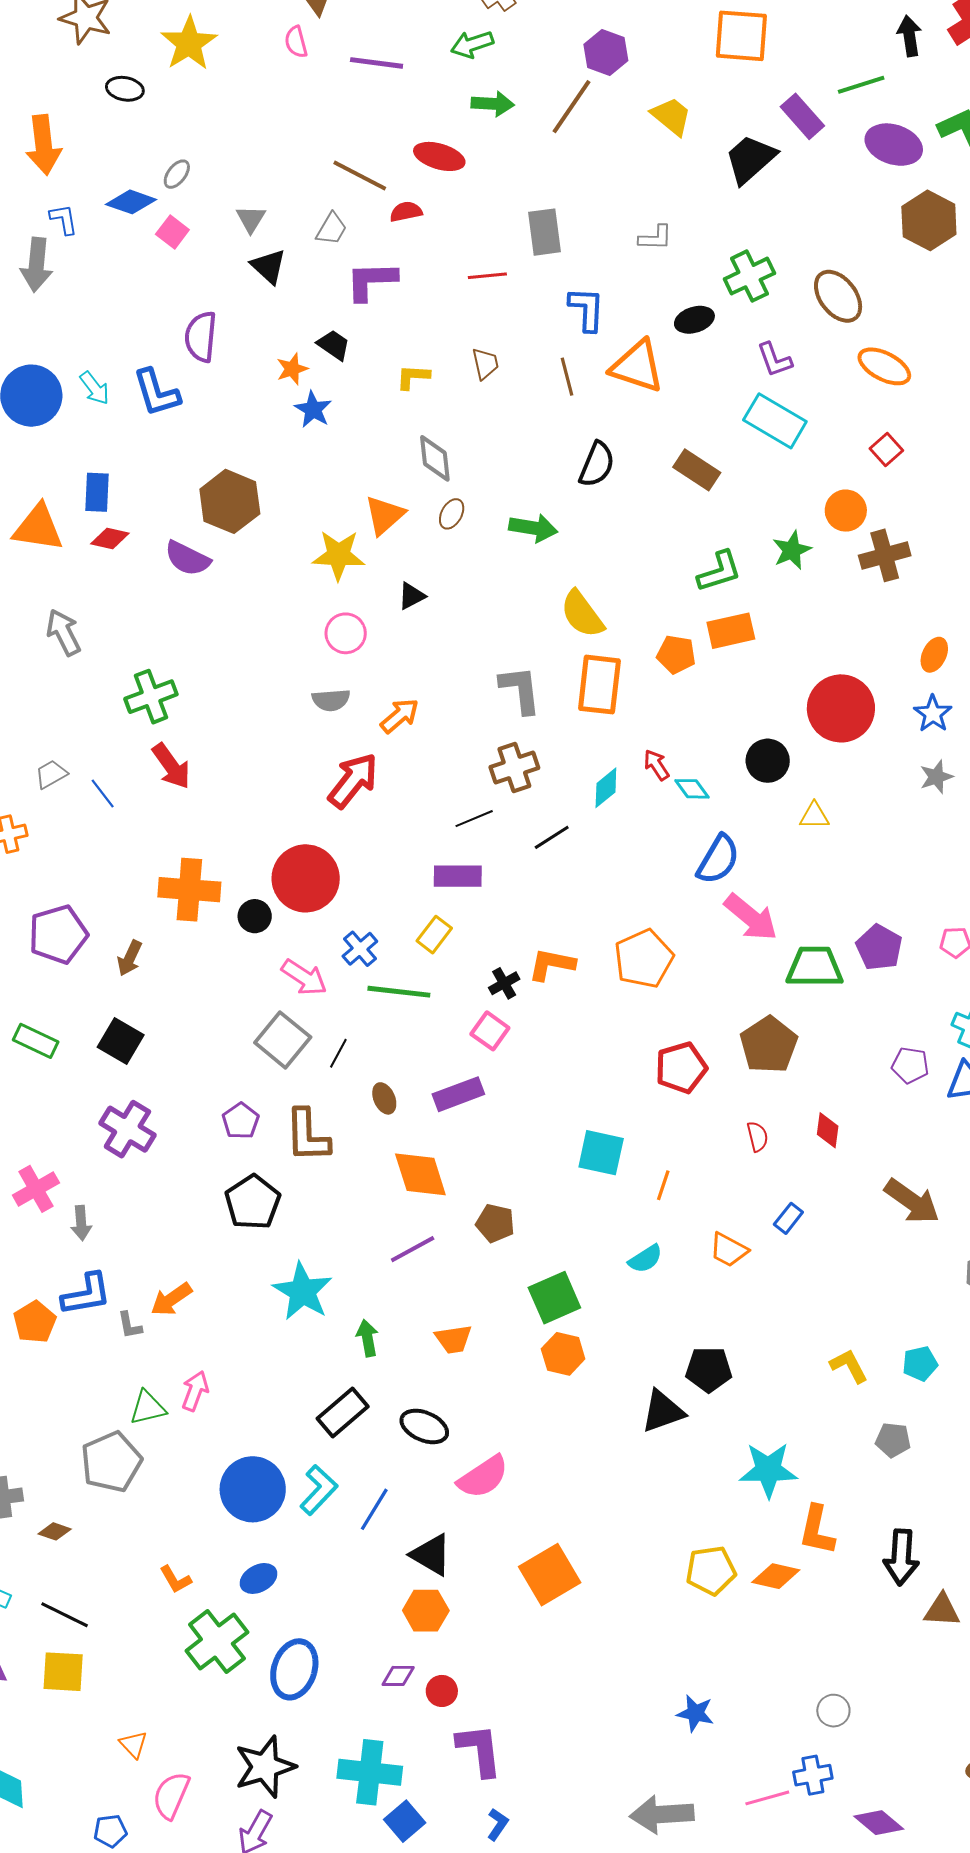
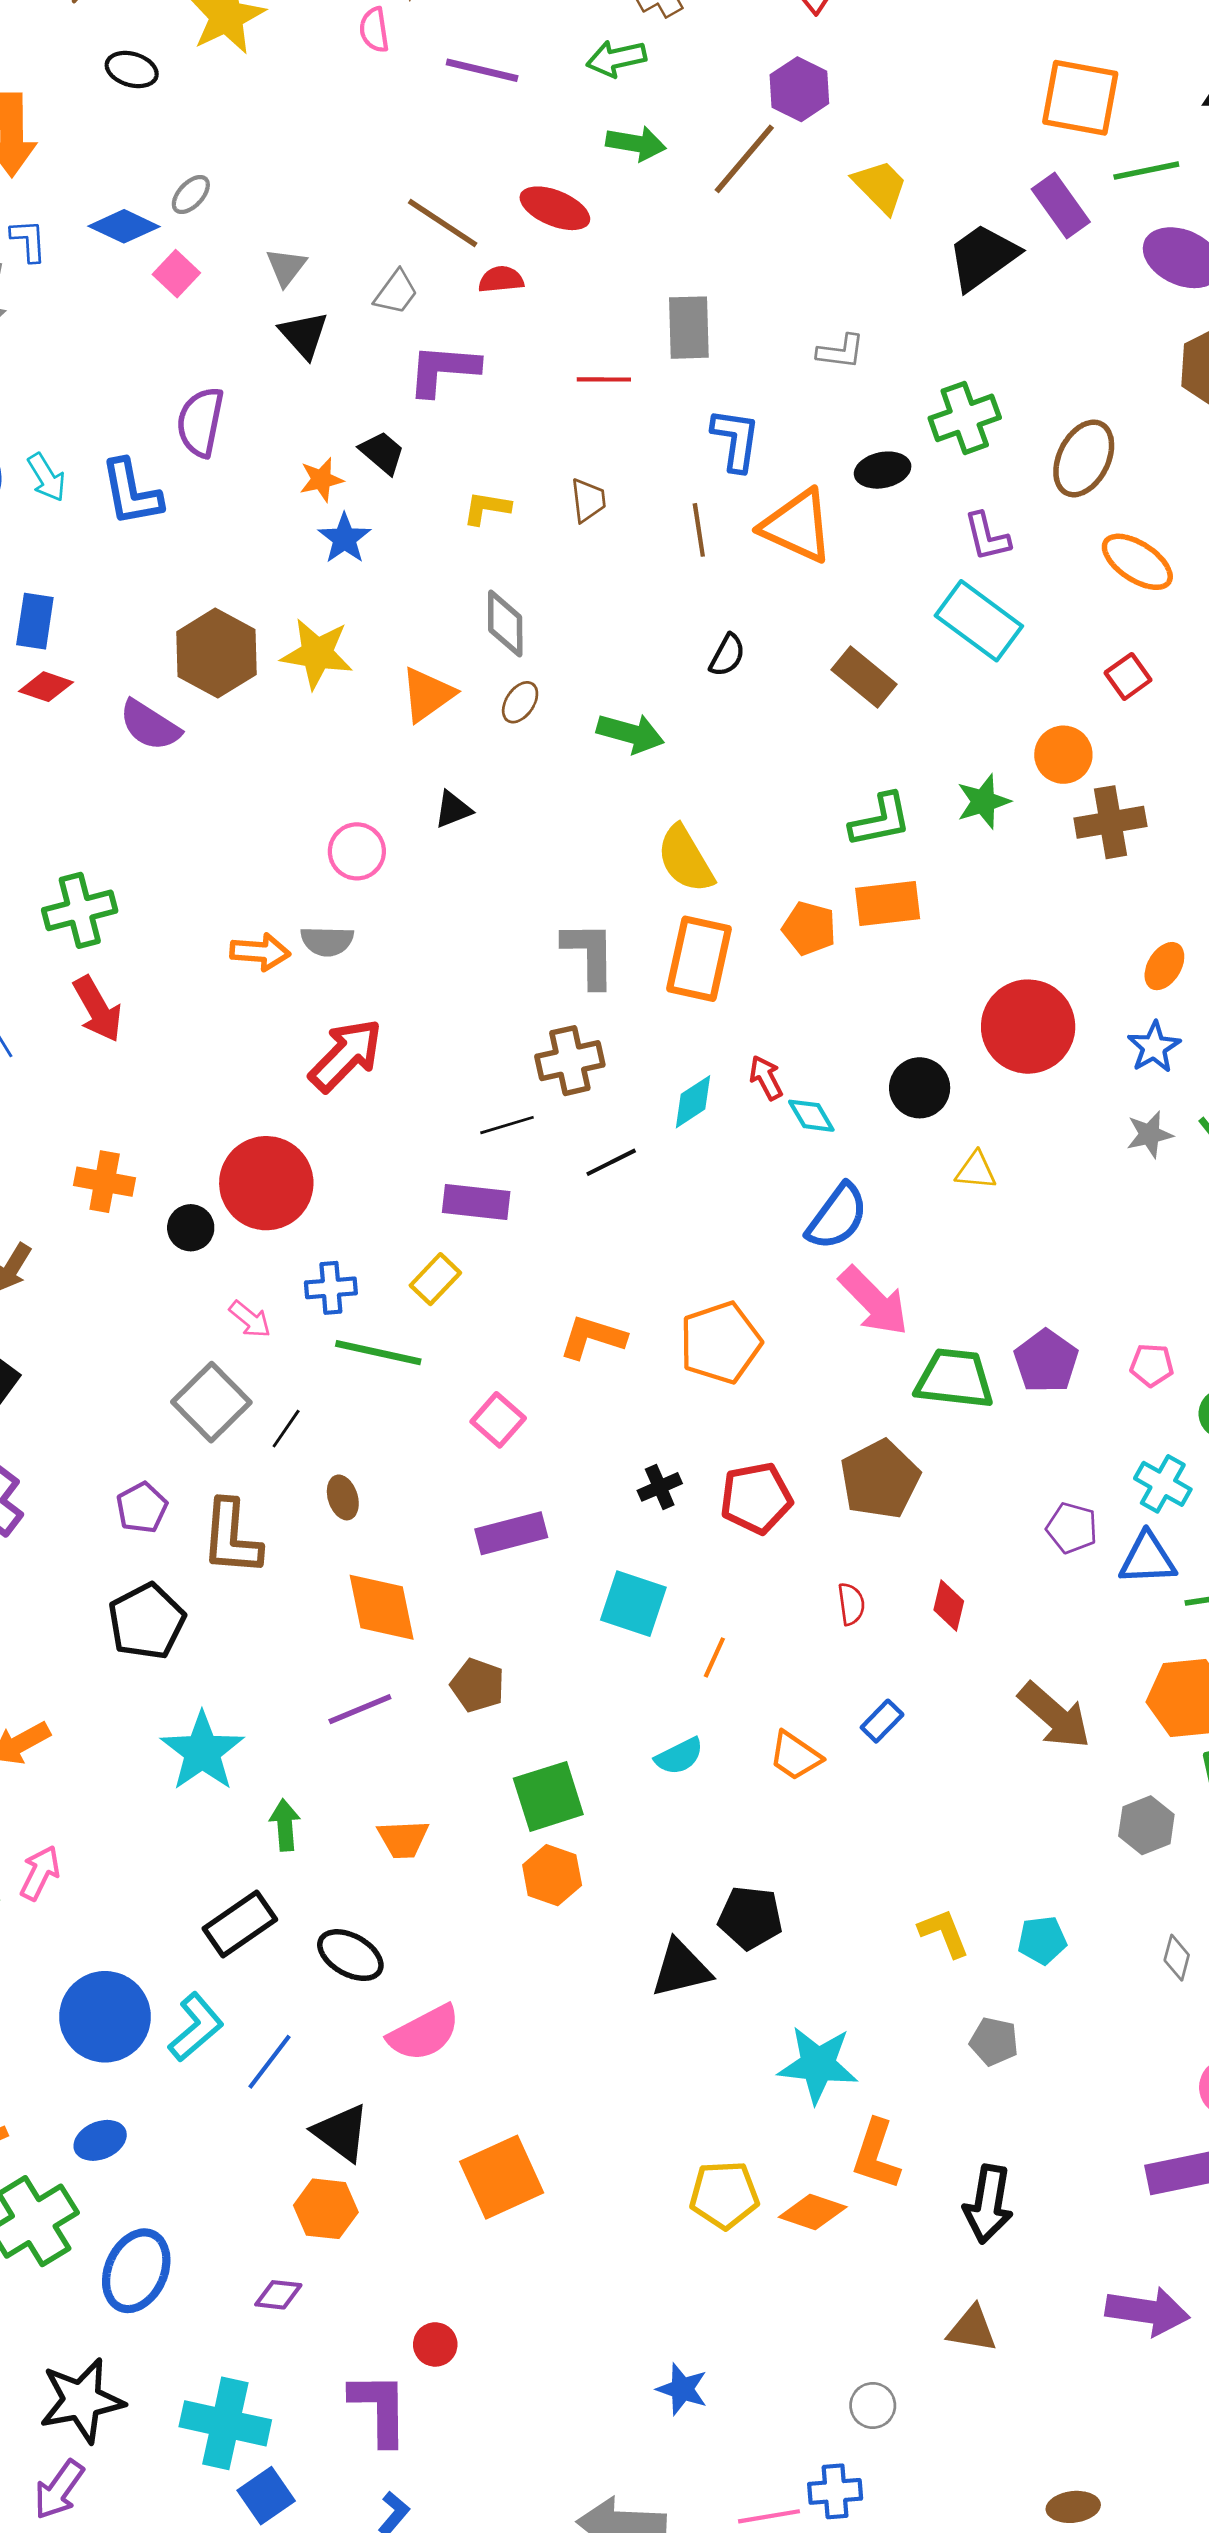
orange square: (741, 36) -> (1080, 98), moved
brown ellipse: (838, 296) -> (1084, 458), turned 58
black semicircle: (597, 464) -> (727, 655), size x0.7
yellow star: (339, 555) -> (317, 654), moved
orange arrow: (400, 716) -> (260, 952), moved, turned 39
orange cross: (189, 890) -> (105, 1182), size x0.7
blue cross: (360, 949) -> (331, 1288), turned 30
pink arrow: (304, 977) -> (250, 1319), size x0.7
black cross: (504, 983) -> (660, 1487), moved
purple rectangle: (458, 1094) -> (511, 1533), moved
brown triangle: (942, 1610) -> (972, 2329), moved
red circle: (442, 1691) -> (435, 2344), moved

